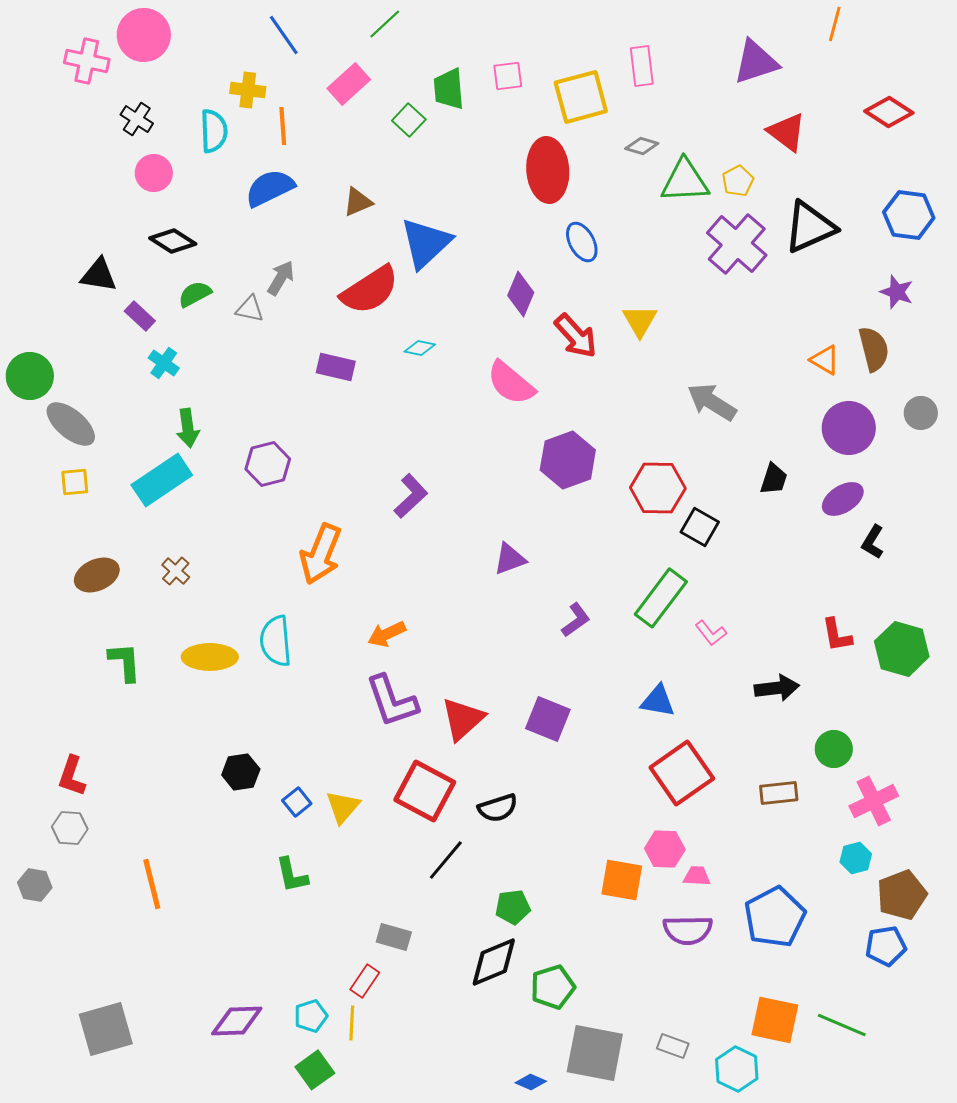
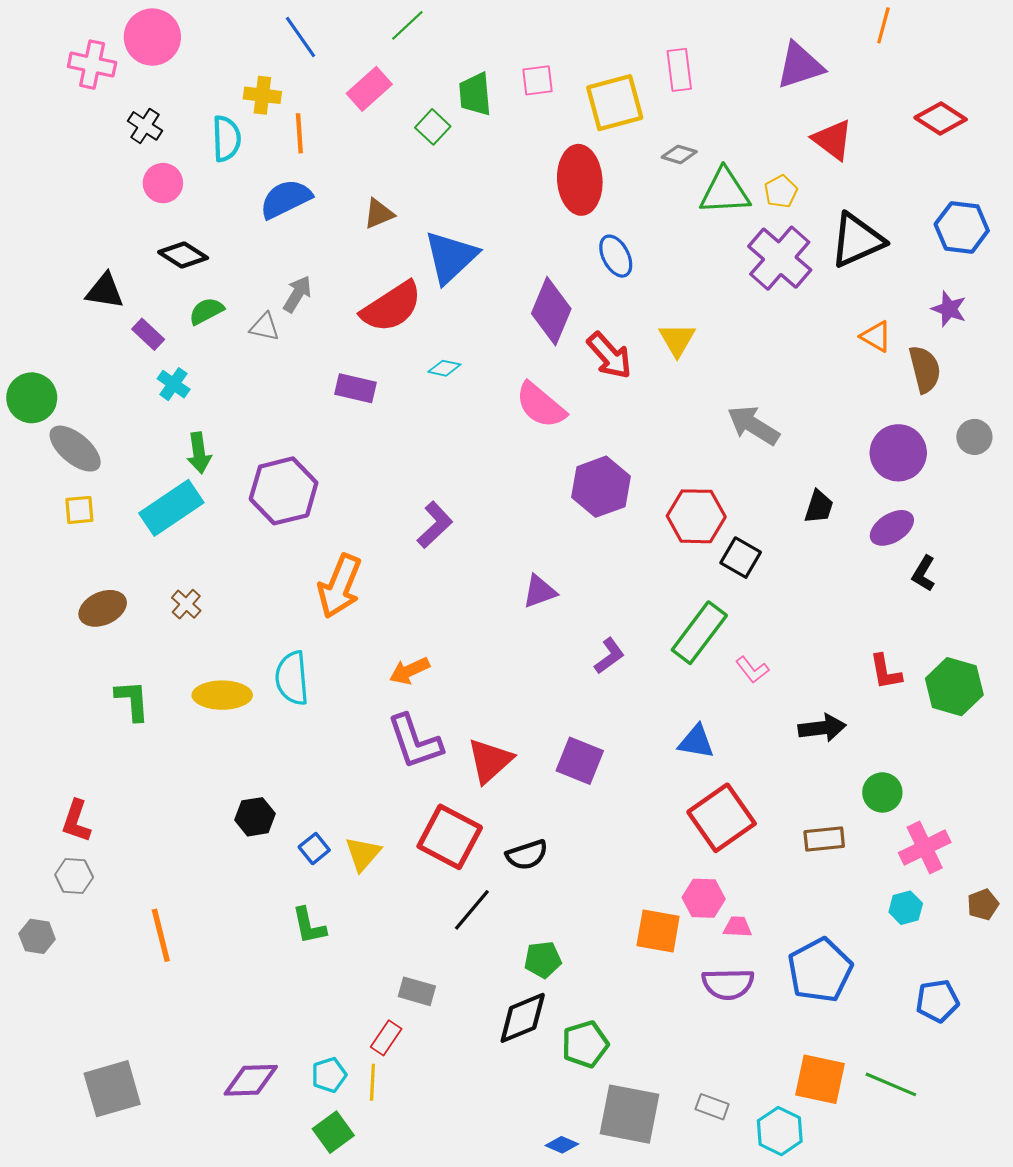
purple diamond: (521, 294) -> (551, 311), size x1.4
orange triangle: (825, 360) -> (876, 336), moved
purple hexagon: (268, 464) -> (284, 491), size x1.4
brown pentagon: (902, 895) -> (983, 905), moved, size x0.6

